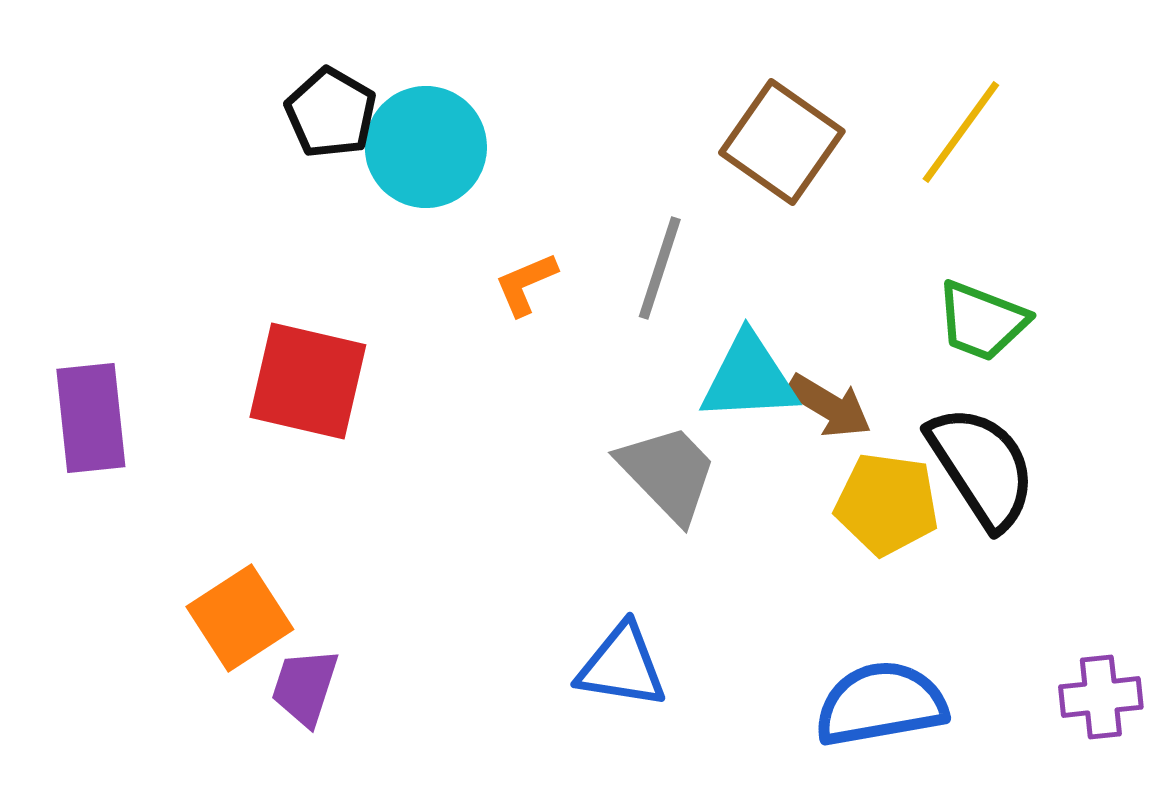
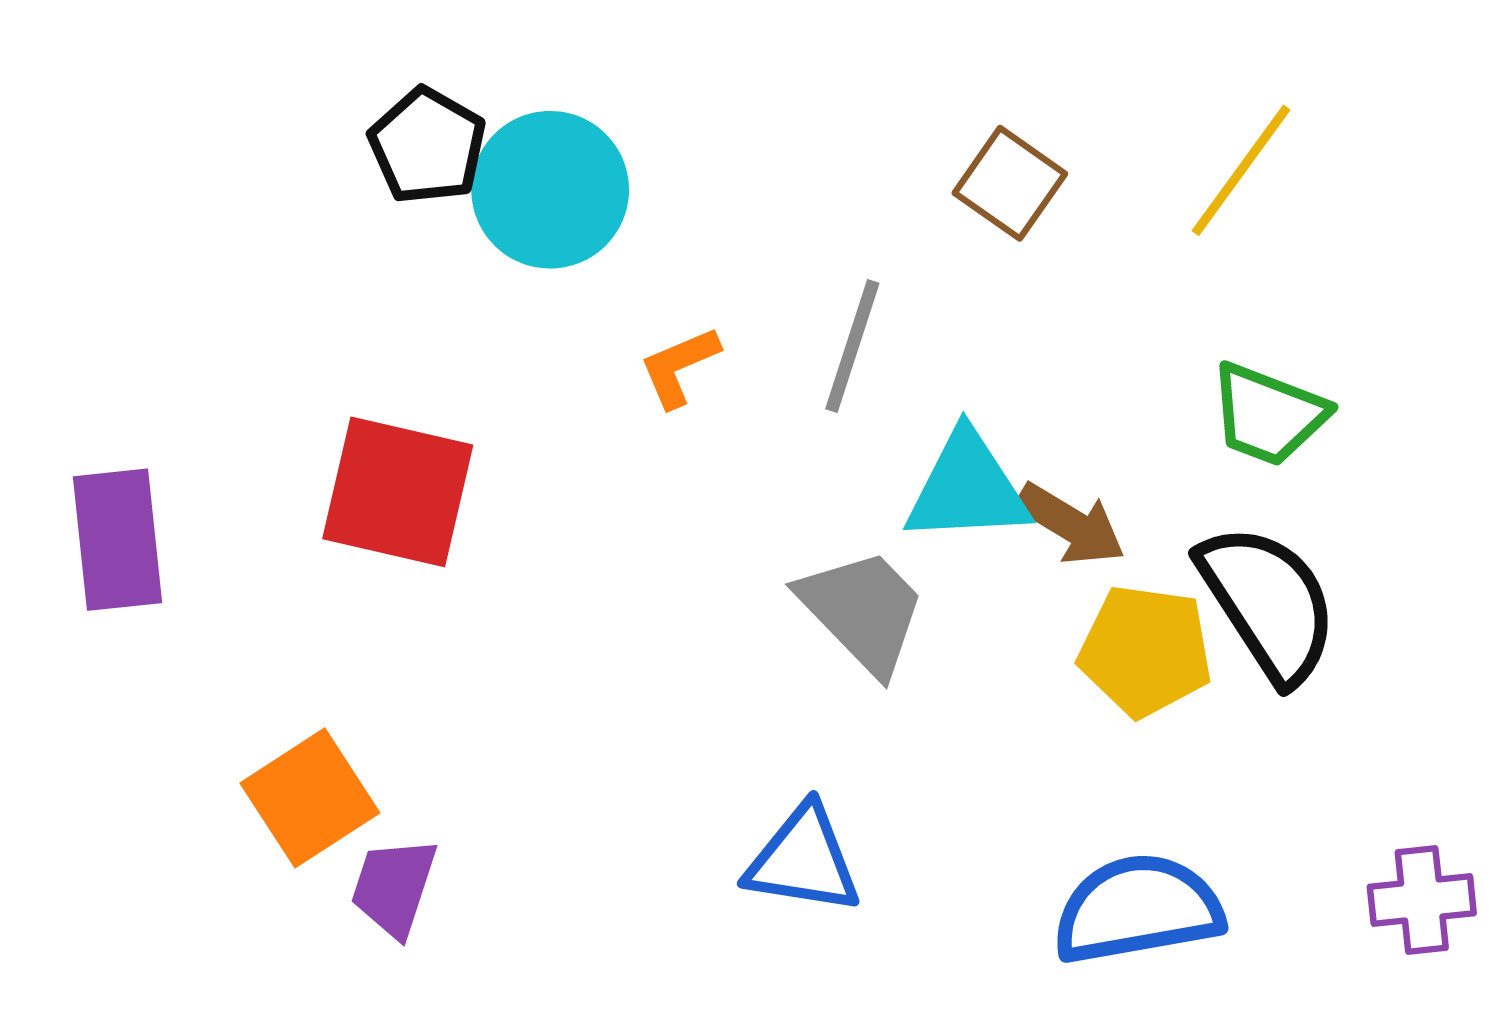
brown square: (782, 142) -> (1010, 183), size x0.7

